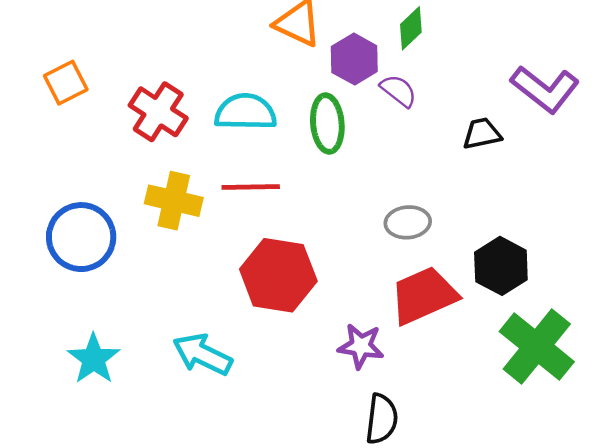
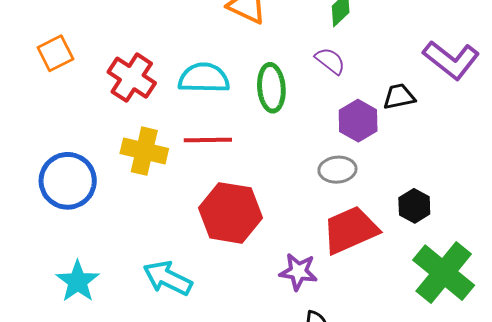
purple hexagon: (354, 59) -> (358, 121), moved
black hexagon: (501, 266) -> (414, 206), size x0.7

